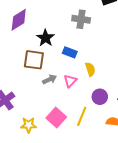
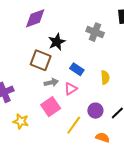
blue rectangle: (70, 52) -> (77, 69), moved
yellow semicircle: (90, 69) -> (105, 77), moved
pink square: (56, 117) -> (51, 107), moved

